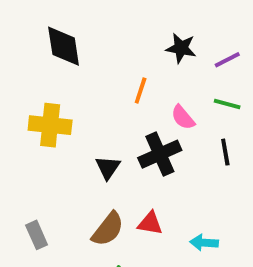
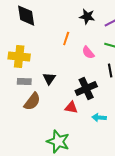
black cross: (160, 154) -> (86, 89), moved
brown semicircle: (108, 229) -> (32, 102), moved
gray rectangle: (37, 235) -> (24, 82), moved, turned -64

